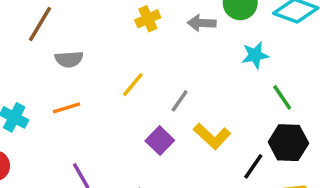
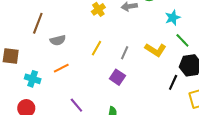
cyan star: (255, 55) -> (173, 18), moved
yellow L-shape: (212, 136) -> (156, 50), moved

